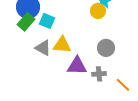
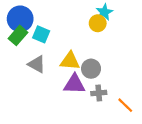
yellow triangle: (62, 45) -> (70, 61), moved
gray circle: (106, 48) -> (91, 69), moved

